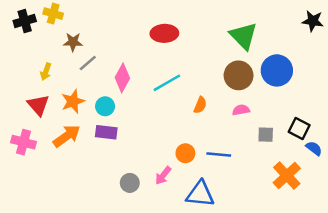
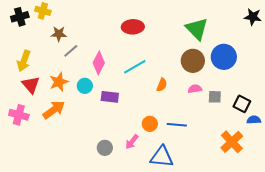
yellow arrow: (46, 72) -> (24, 61), moved, size x1.5
purple rectangle: (106, 132) -> (110, 97), moved
gray square: (266, 135) -> (215, 97), moved
blue semicircle: (314, 148) -> (254, 120), turned -40

